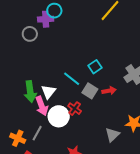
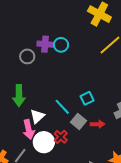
cyan circle: (54, 11) -> (61, 45), moved
green arrow: (30, 92) -> (19, 96), moved

